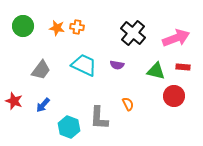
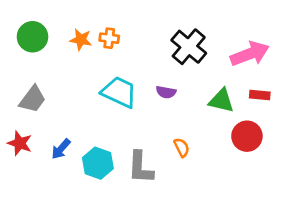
gray trapezoid: (41, 70) -> (33, 99), moved
cyan hexagon: (69, 127) -> (98, 163), moved

